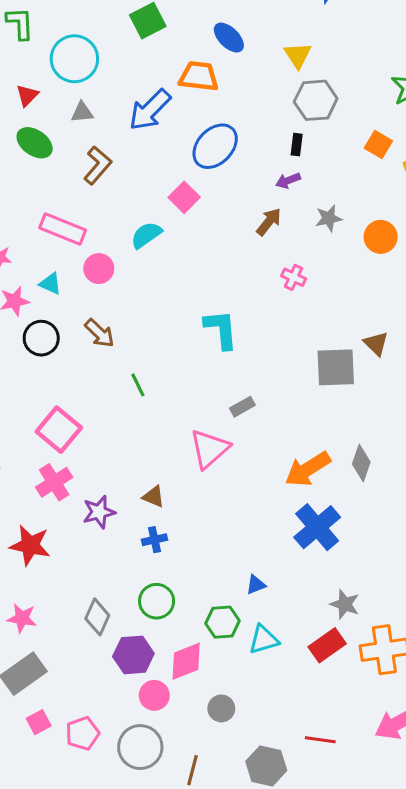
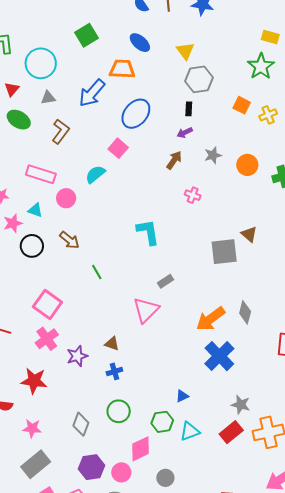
purple hexagon: (133, 655) -> (91, 467), moved

